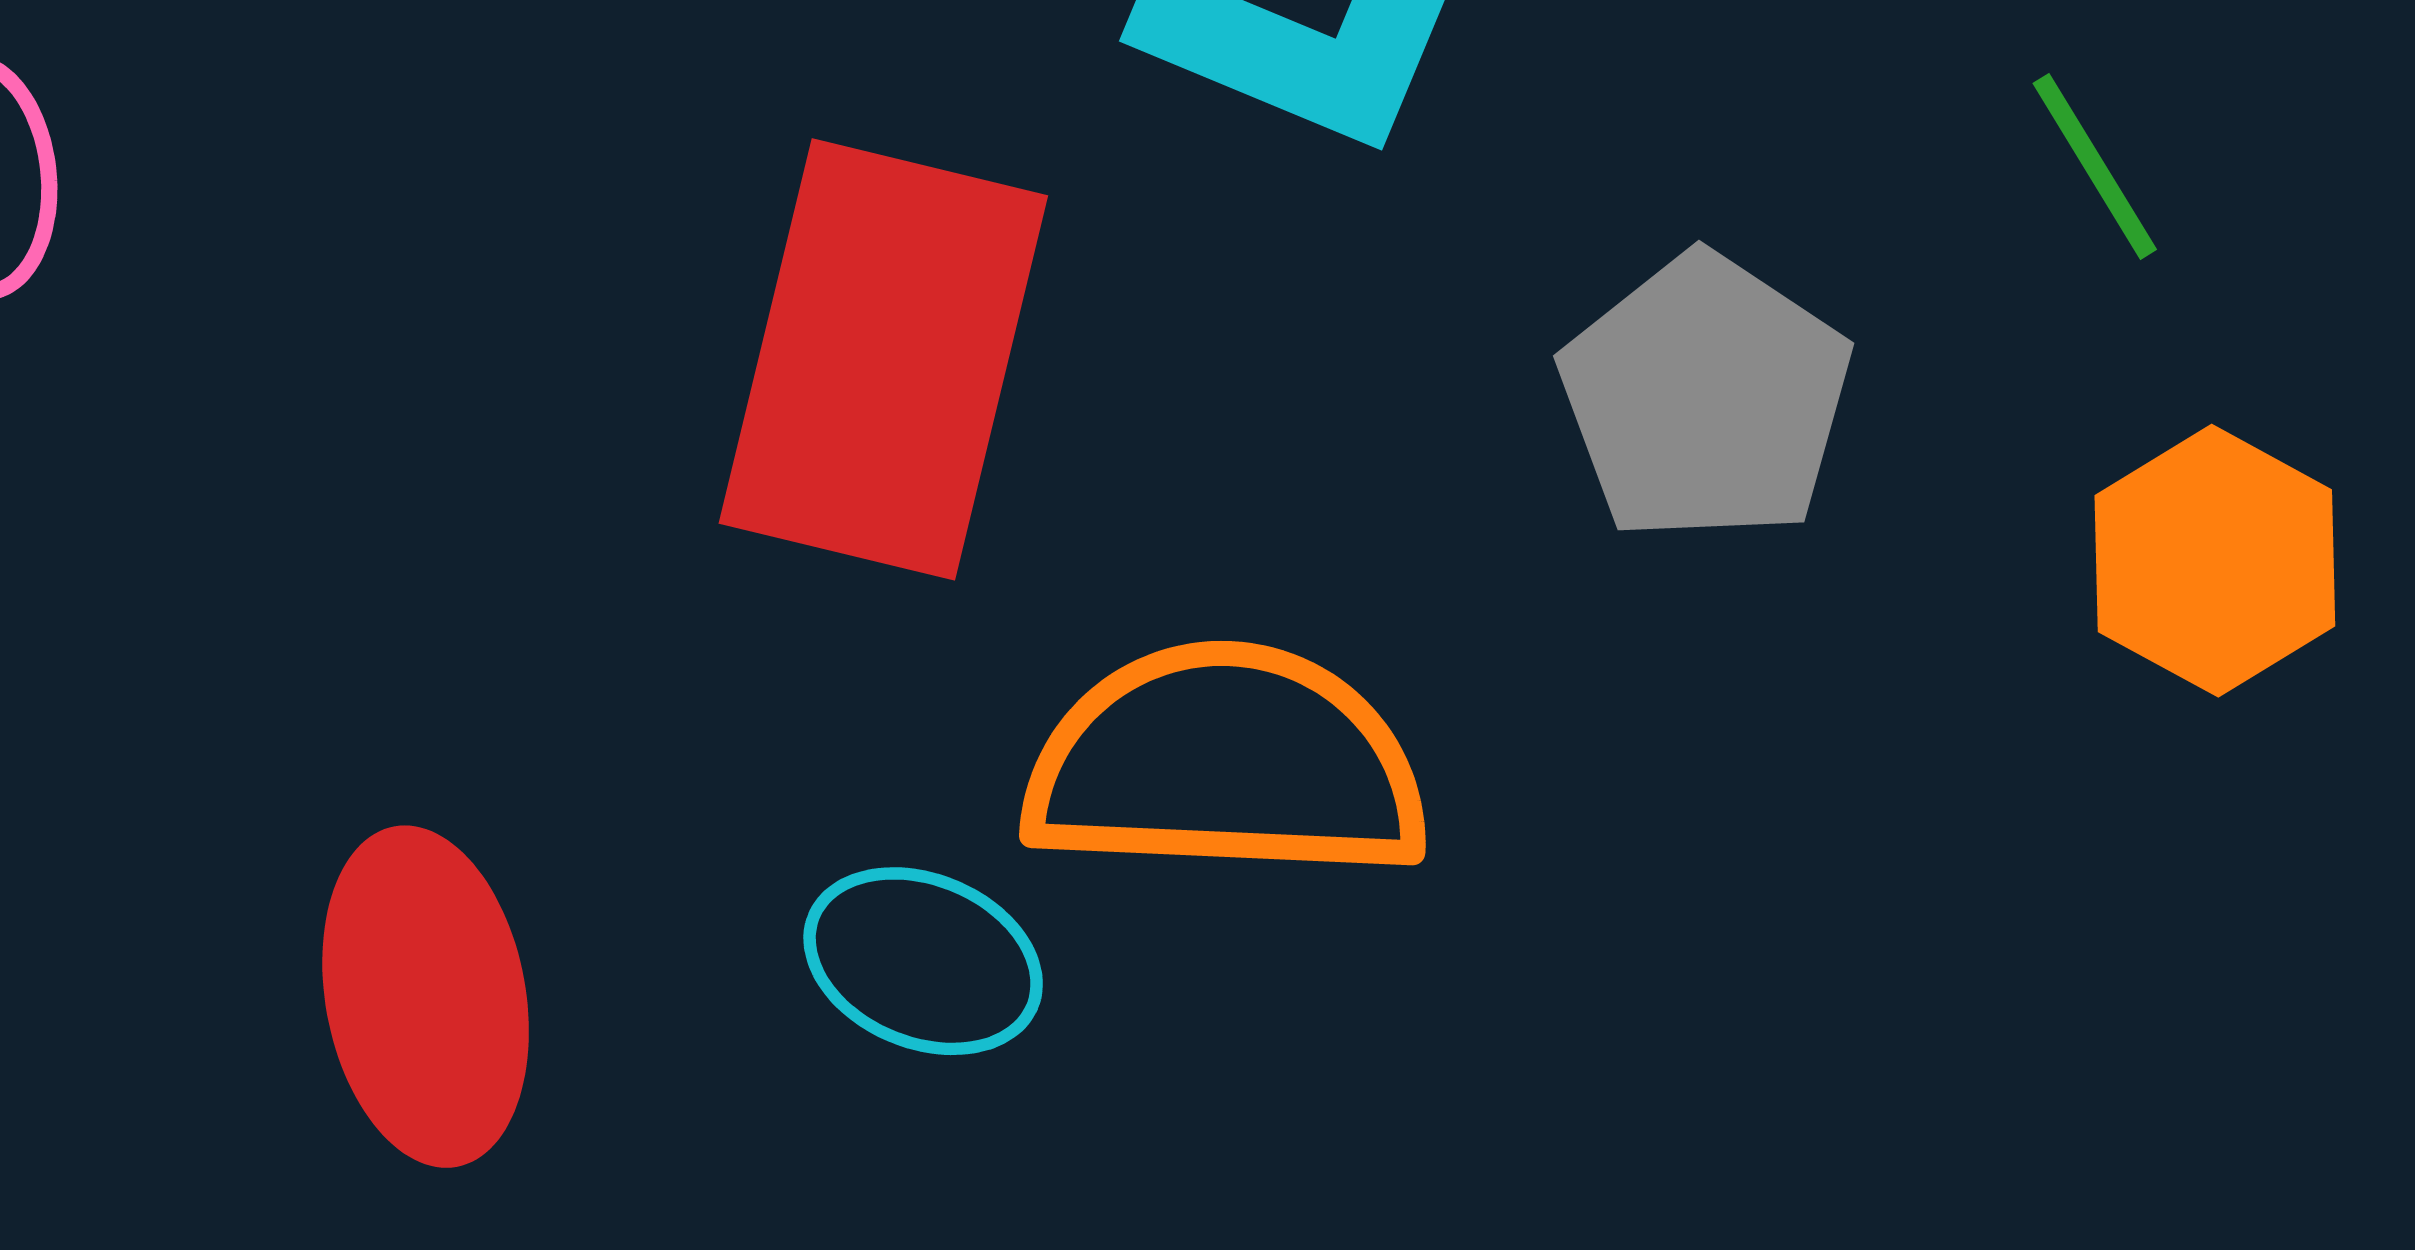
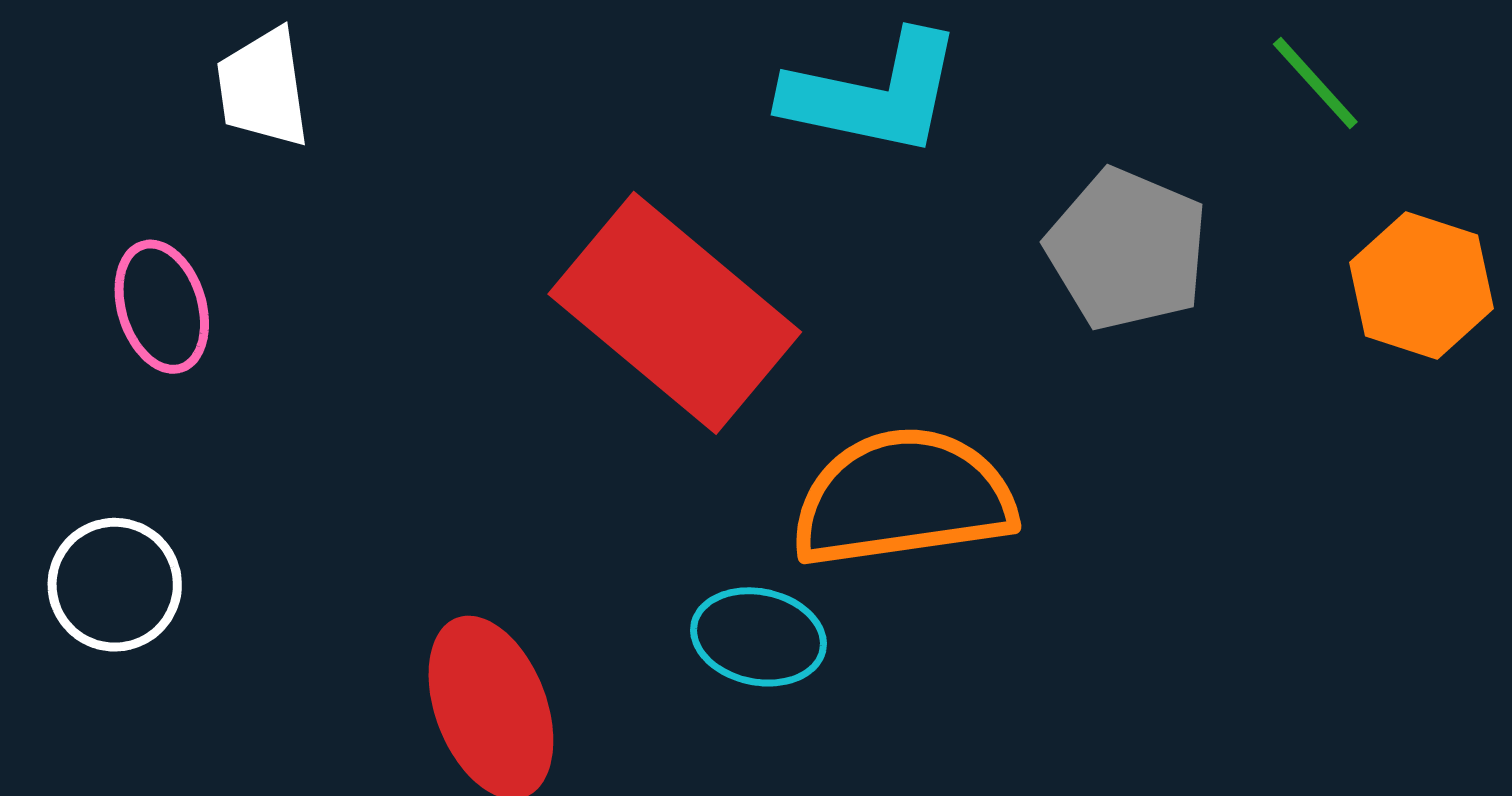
red rectangle: (883, 359) -> (675, 313), turned -53

